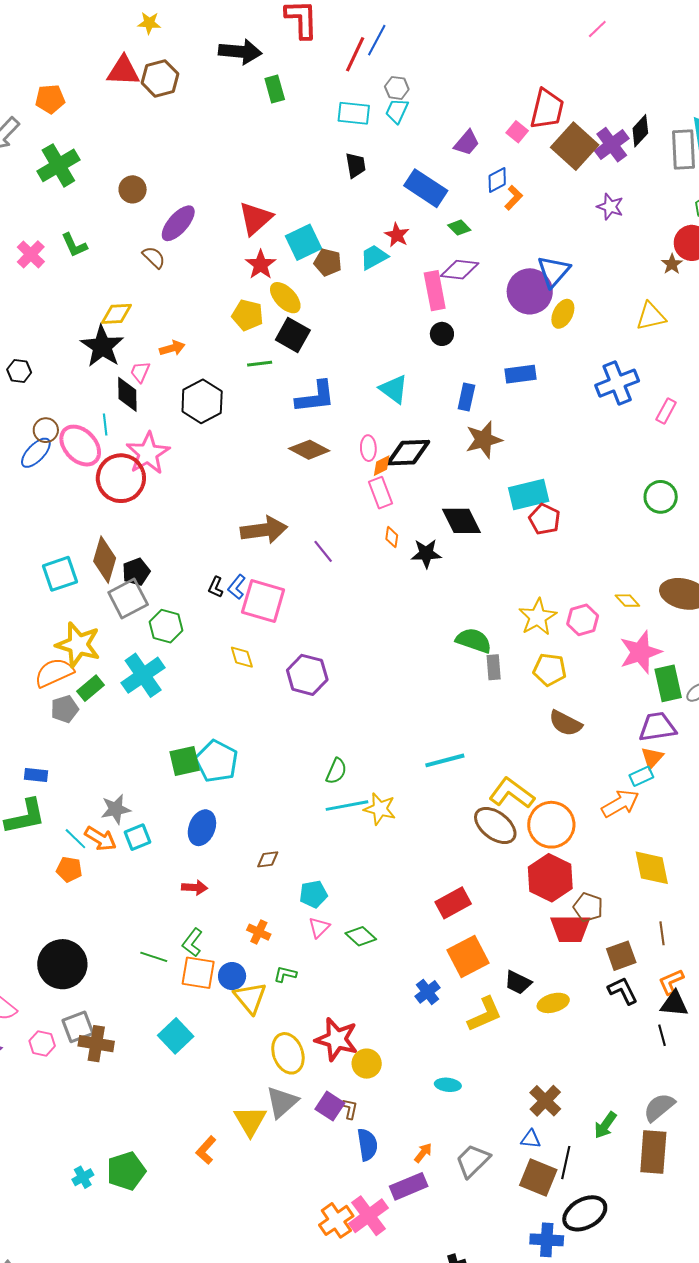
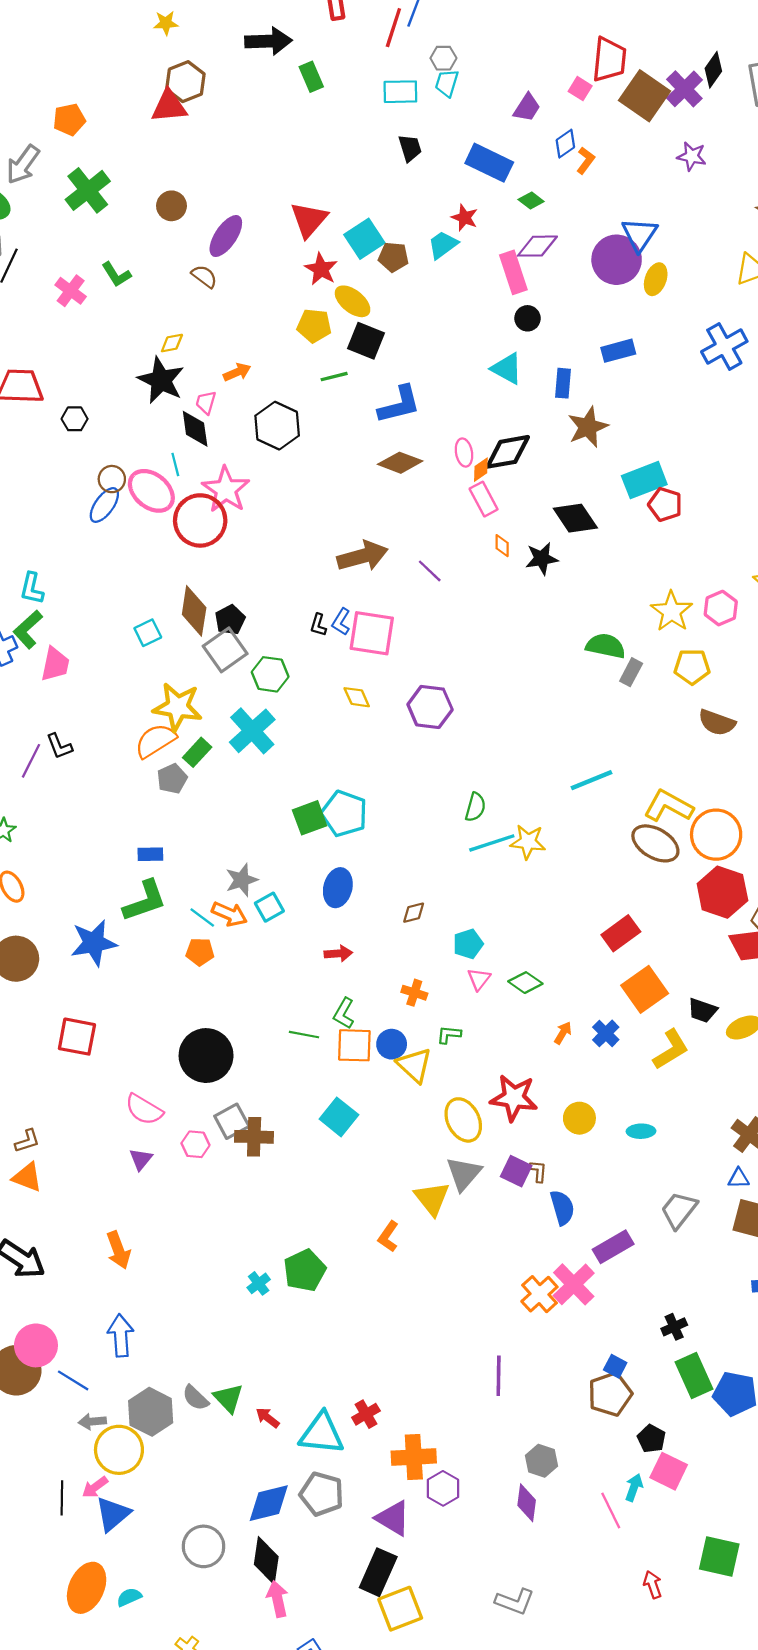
red triangle: (123, 71) -> (169, 106), moved
yellow diamond: (117, 314) -> (172, 343), size x0.7
cyan triangle: (394, 389) -> (507, 368), moved
cyan square: (60, 574) -> (148, 633), size x0.7
gray rectangle: (494, 667) -> (631, 672), turned 40
yellow circle: (367, 1064) -> (579, 1118), moved
orange arrow: (423, 1153) -> (563, 1033), moved

